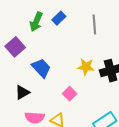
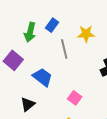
gray line: (94, 25) -> (64, 49), moved
yellow star: (86, 67) -> (86, 34), moved

